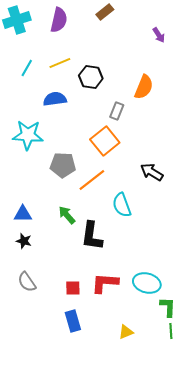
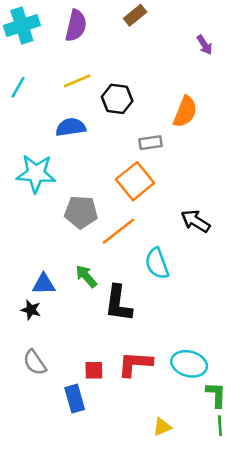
cyan line: (27, 68) -> (18, 87), moved
gray rectangle: (117, 111) -> (150, 143), turned 60
blue triangle: (23, 214) -> (44, 284), moved
blue rectangle: (73, 321) -> (75, 399), moved

